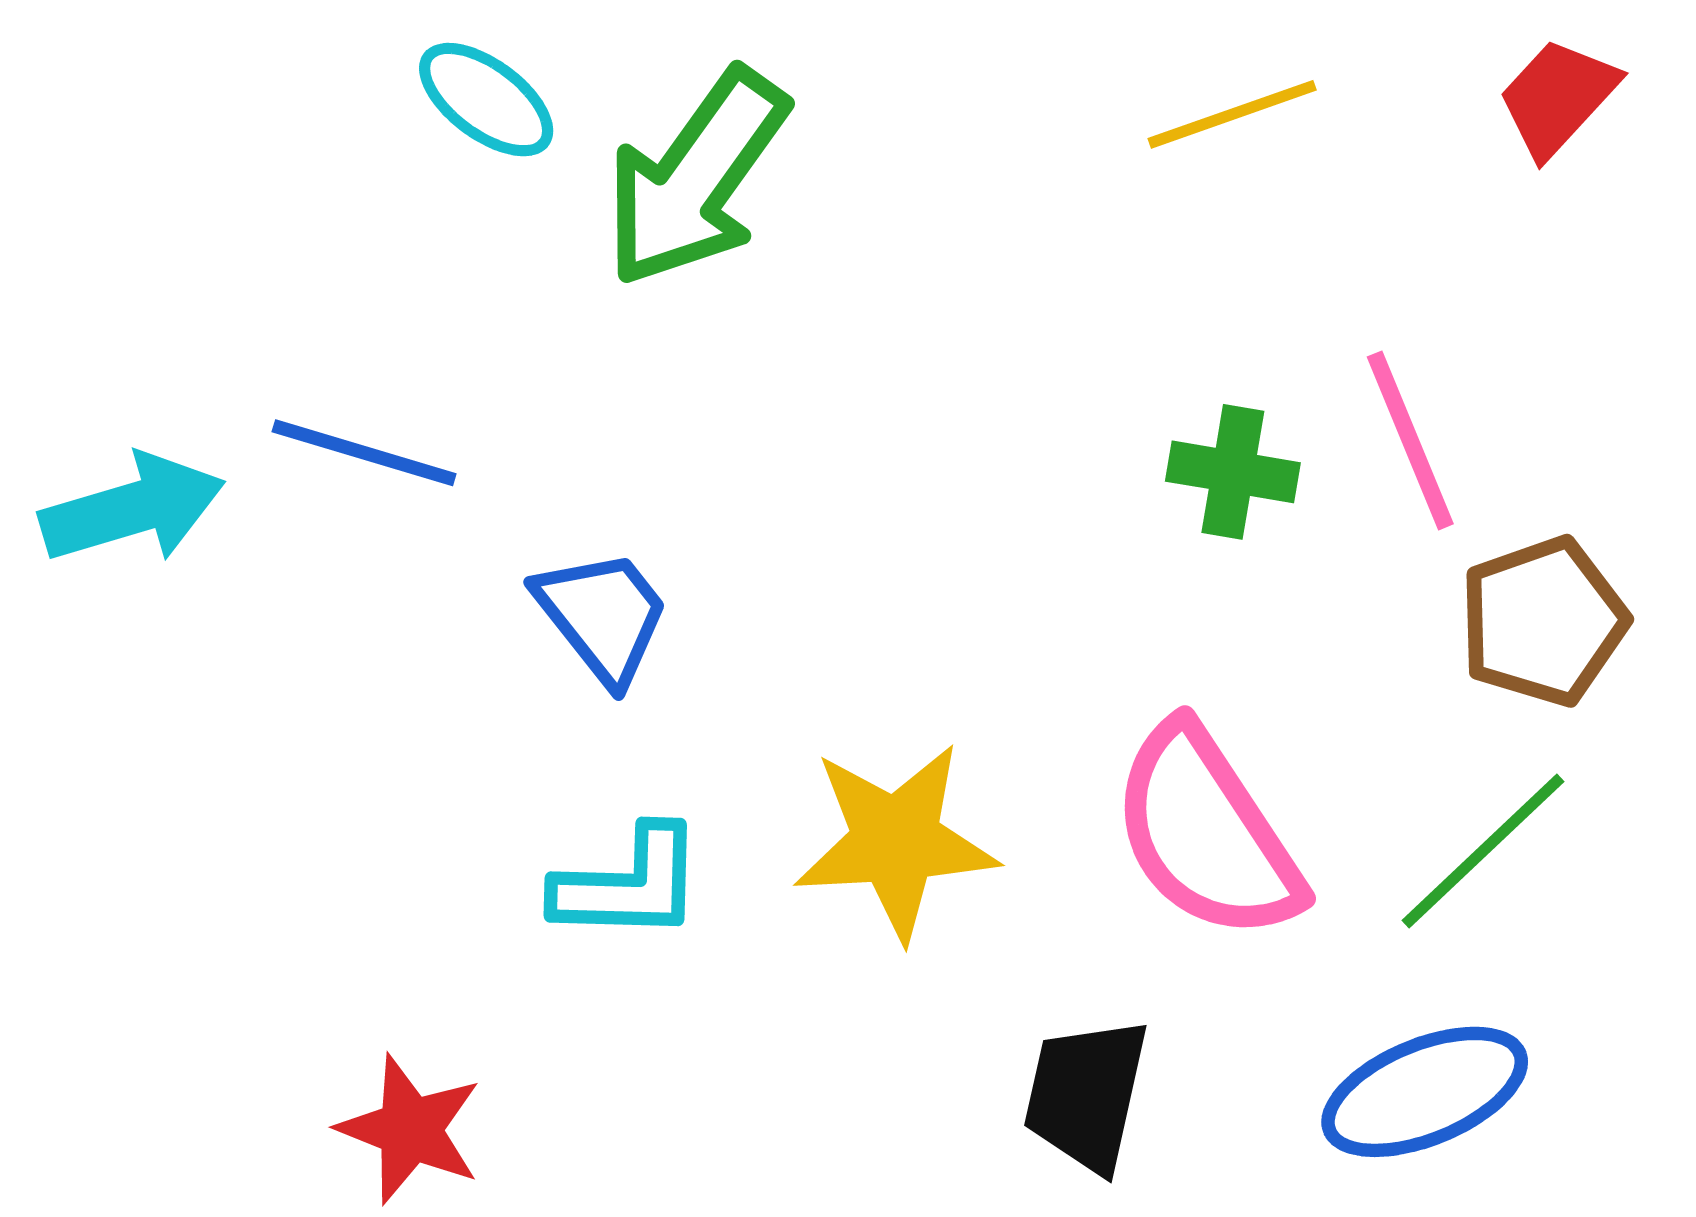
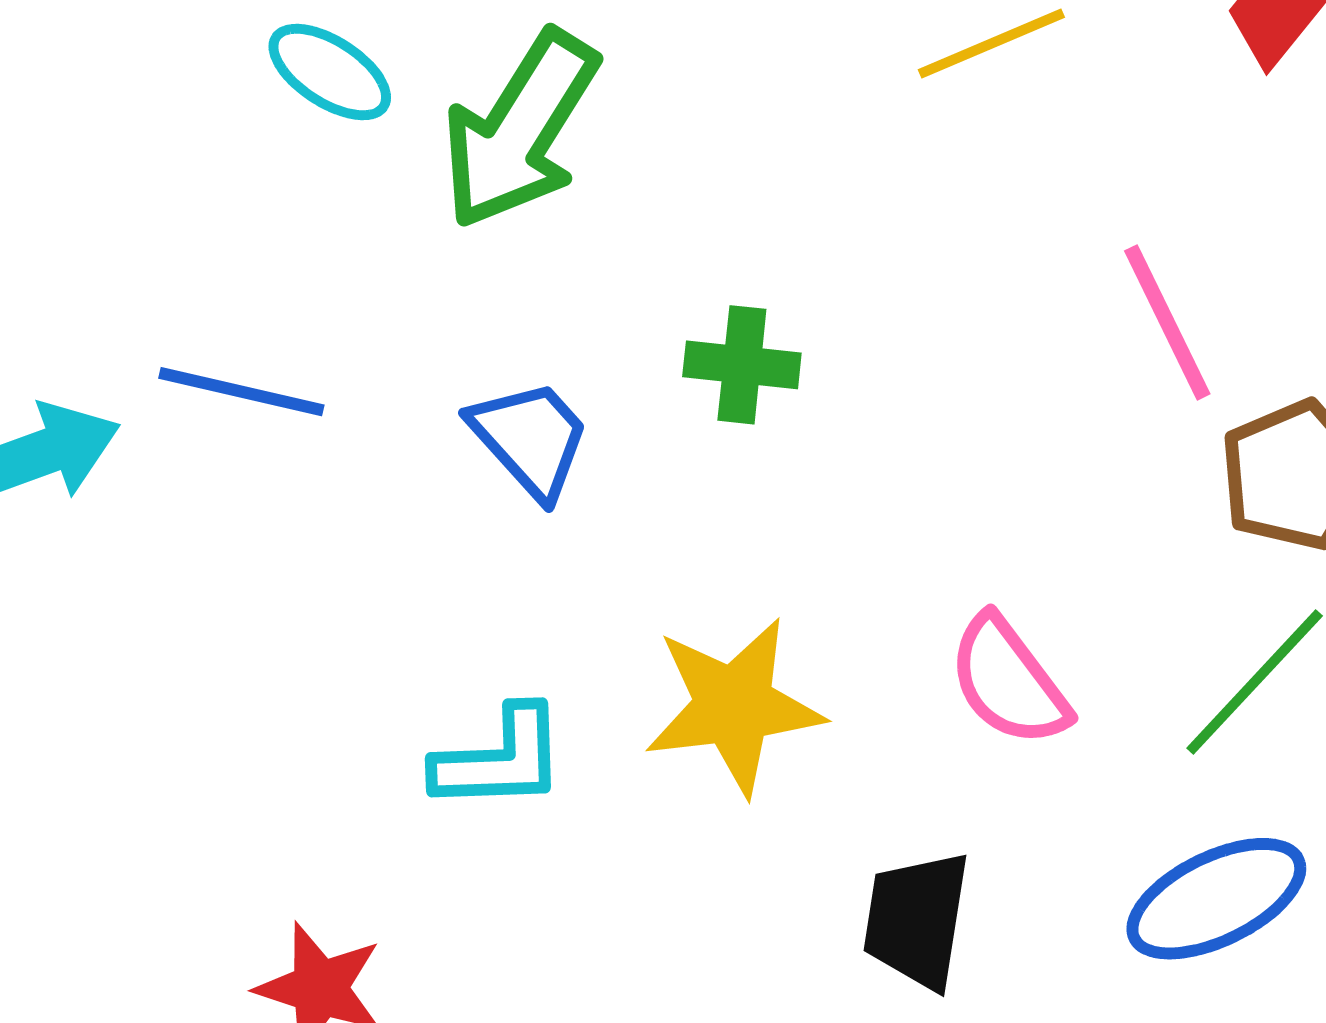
green cross: (1233, 472) -> (742, 365), moved
blue trapezoid: (603, 616) -> (530, 439), moved
pink semicircle: (1206, 833) -> (1009, 681), size x0.7

